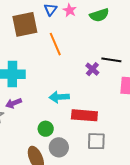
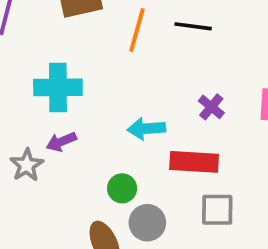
orange line: (55, 44) -> (137, 30), turned 40
black line: (111, 60) -> (193, 26), moved
purple cross: (92, 69) -> (211, 107), moved

